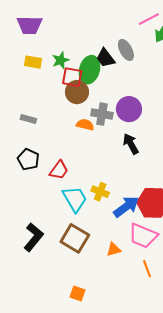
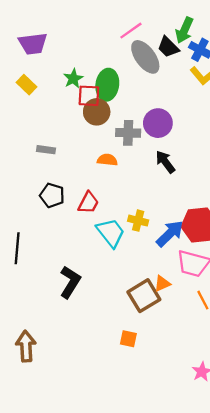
pink line: (149, 19) -> (131, 31), moved
gray ellipse: (126, 50) -> (145, 57), size x1.4
black trapezoid: (105, 58) -> (168, 47), moved
yellow rectangle: (33, 62) -> (27, 85), moved, turned 42
orange semicircle: (85, 125) -> (107, 160), moved
brown square: (75, 238) -> (144, 296), moved, turned 36

